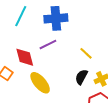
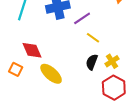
purple line: (48, 45) -> (82, 18), moved

